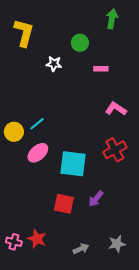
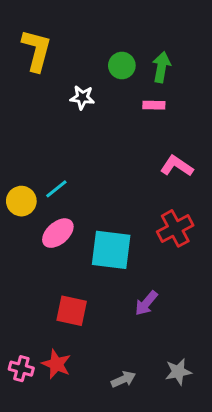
green arrow: (112, 19) -> (161, 67), moved
red square: (64, 204) -> (72, 311), moved

